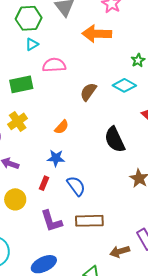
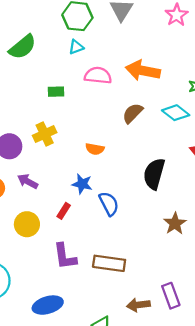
orange arrow: (97, 34) -> (143, 71), moved
green rectangle: (21, 84) -> (56, 92), size x0.6
orange semicircle: (62, 127) -> (95, 149), turned 49
black semicircle: (115, 140) -> (154, 174), turned 32
blue semicircle: (76, 186) -> (109, 204), moved

